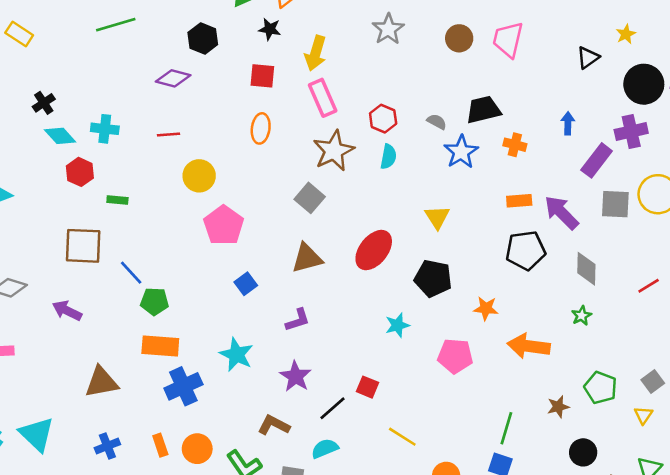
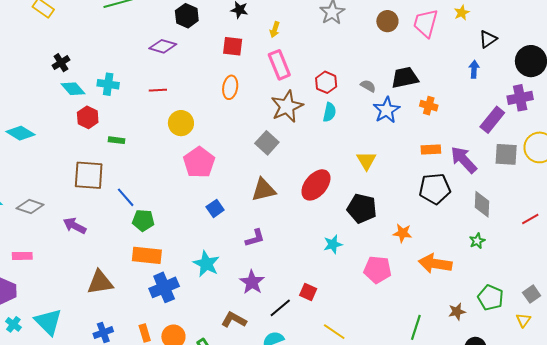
yellow star: (626, 34) -> (462, 13), moved
yellow arrow: (316, 53) -> (275, 30), size x0.6
blue arrow: (568, 123) -> (474, 69), moved

